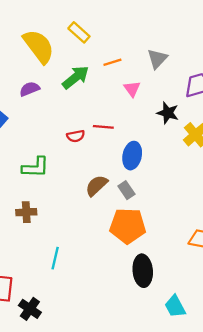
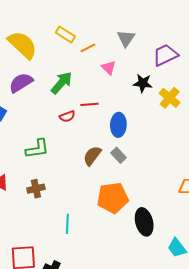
yellow rectangle: (79, 32) -> (65, 34), moved
green arrow: (76, 77) -> (62, 83), moved
purple semicircle: (30, 89) -> (21, 83), size x1.4
orange pentagon: (128, 226) -> (113, 198), moved

